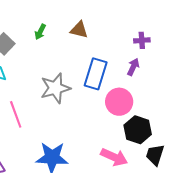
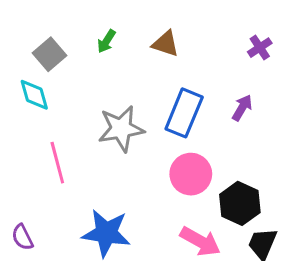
purple cross: (142, 40) -> (260, 48), moved, turned -35
pink circle: (119, 102) -> (191, 174), moved

